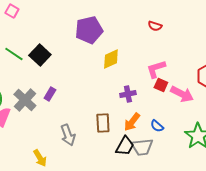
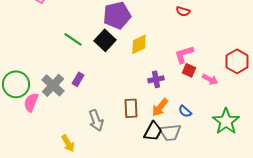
green line: (14, 54) -> (73, 39), moved
black square: (40, 55) -> (105, 40), moved
pink arrow: (182, 94) -> (210, 79), size x0.7

